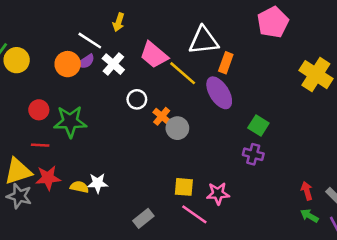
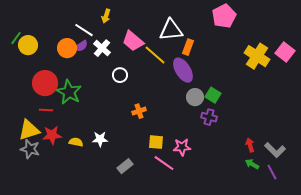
red circle: (39, 110) -> (45, 83), size x1.6
orange cross: (162, 116) -> (139, 111), moved, turned 32
green star: (70, 122) -> (69, 92), turned 30
gray circle: (177, 128) -> (195, 97), moved
white star: (98, 183) -> (100, 139), moved

